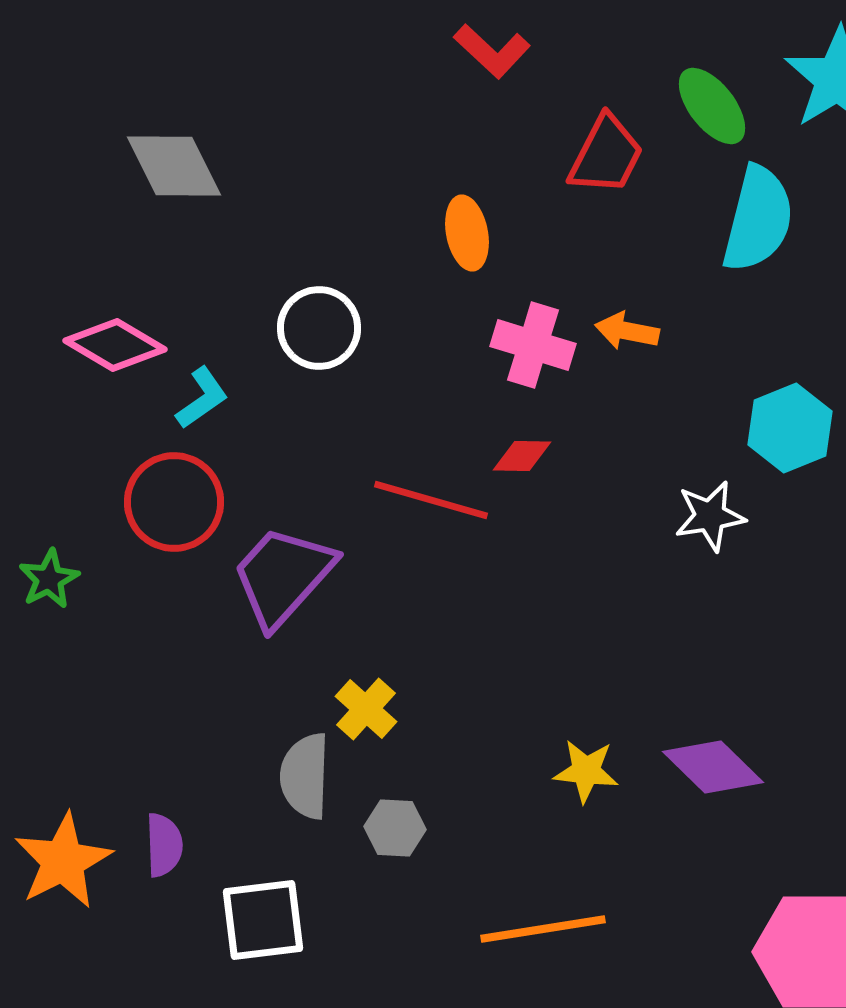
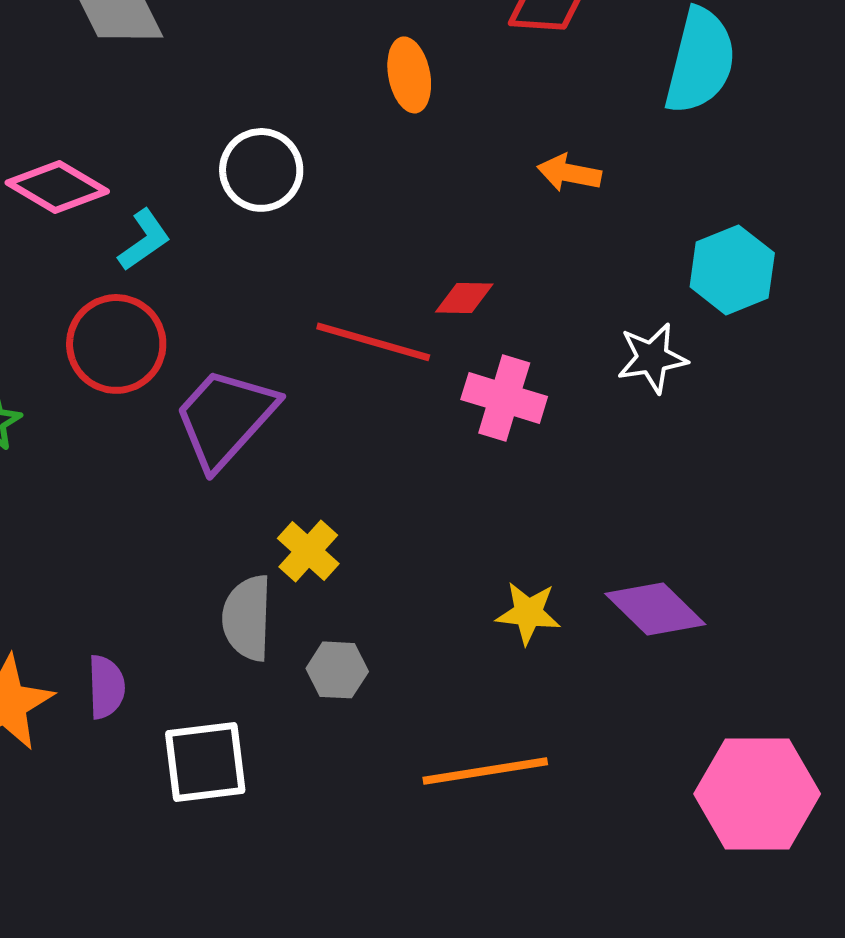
pink cross: (533, 345) -> (504, 398), moved

